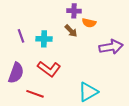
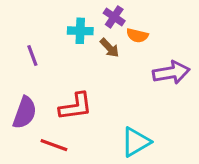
purple cross: (74, 11) -> (114, 17), turned 32
cyan cross: (44, 39) -> (80, 31), moved
red L-shape: (49, 69) -> (76, 106), turned -45

